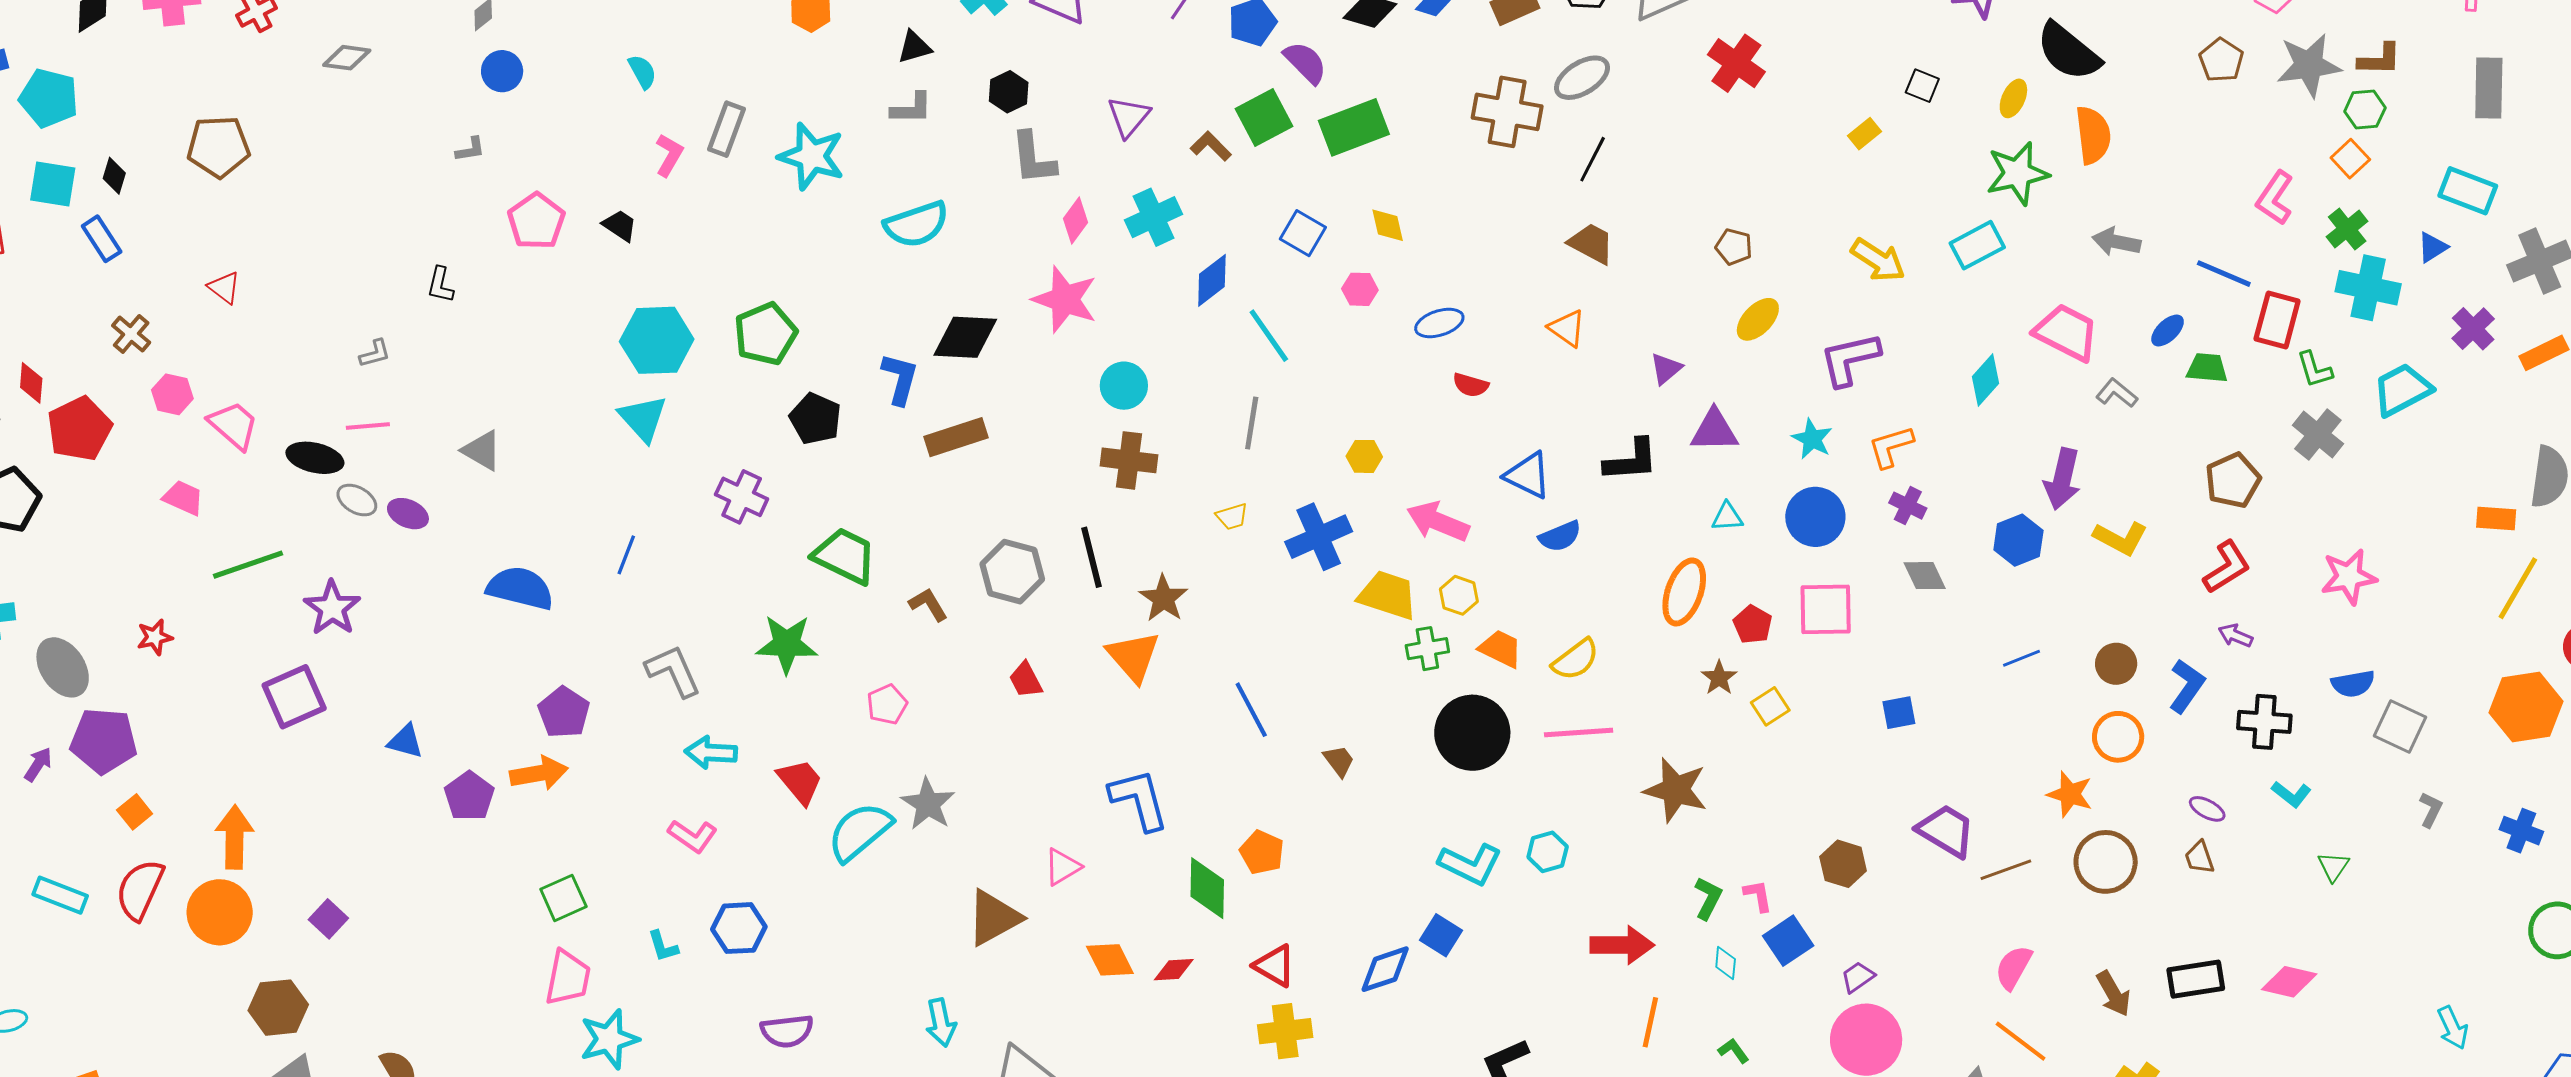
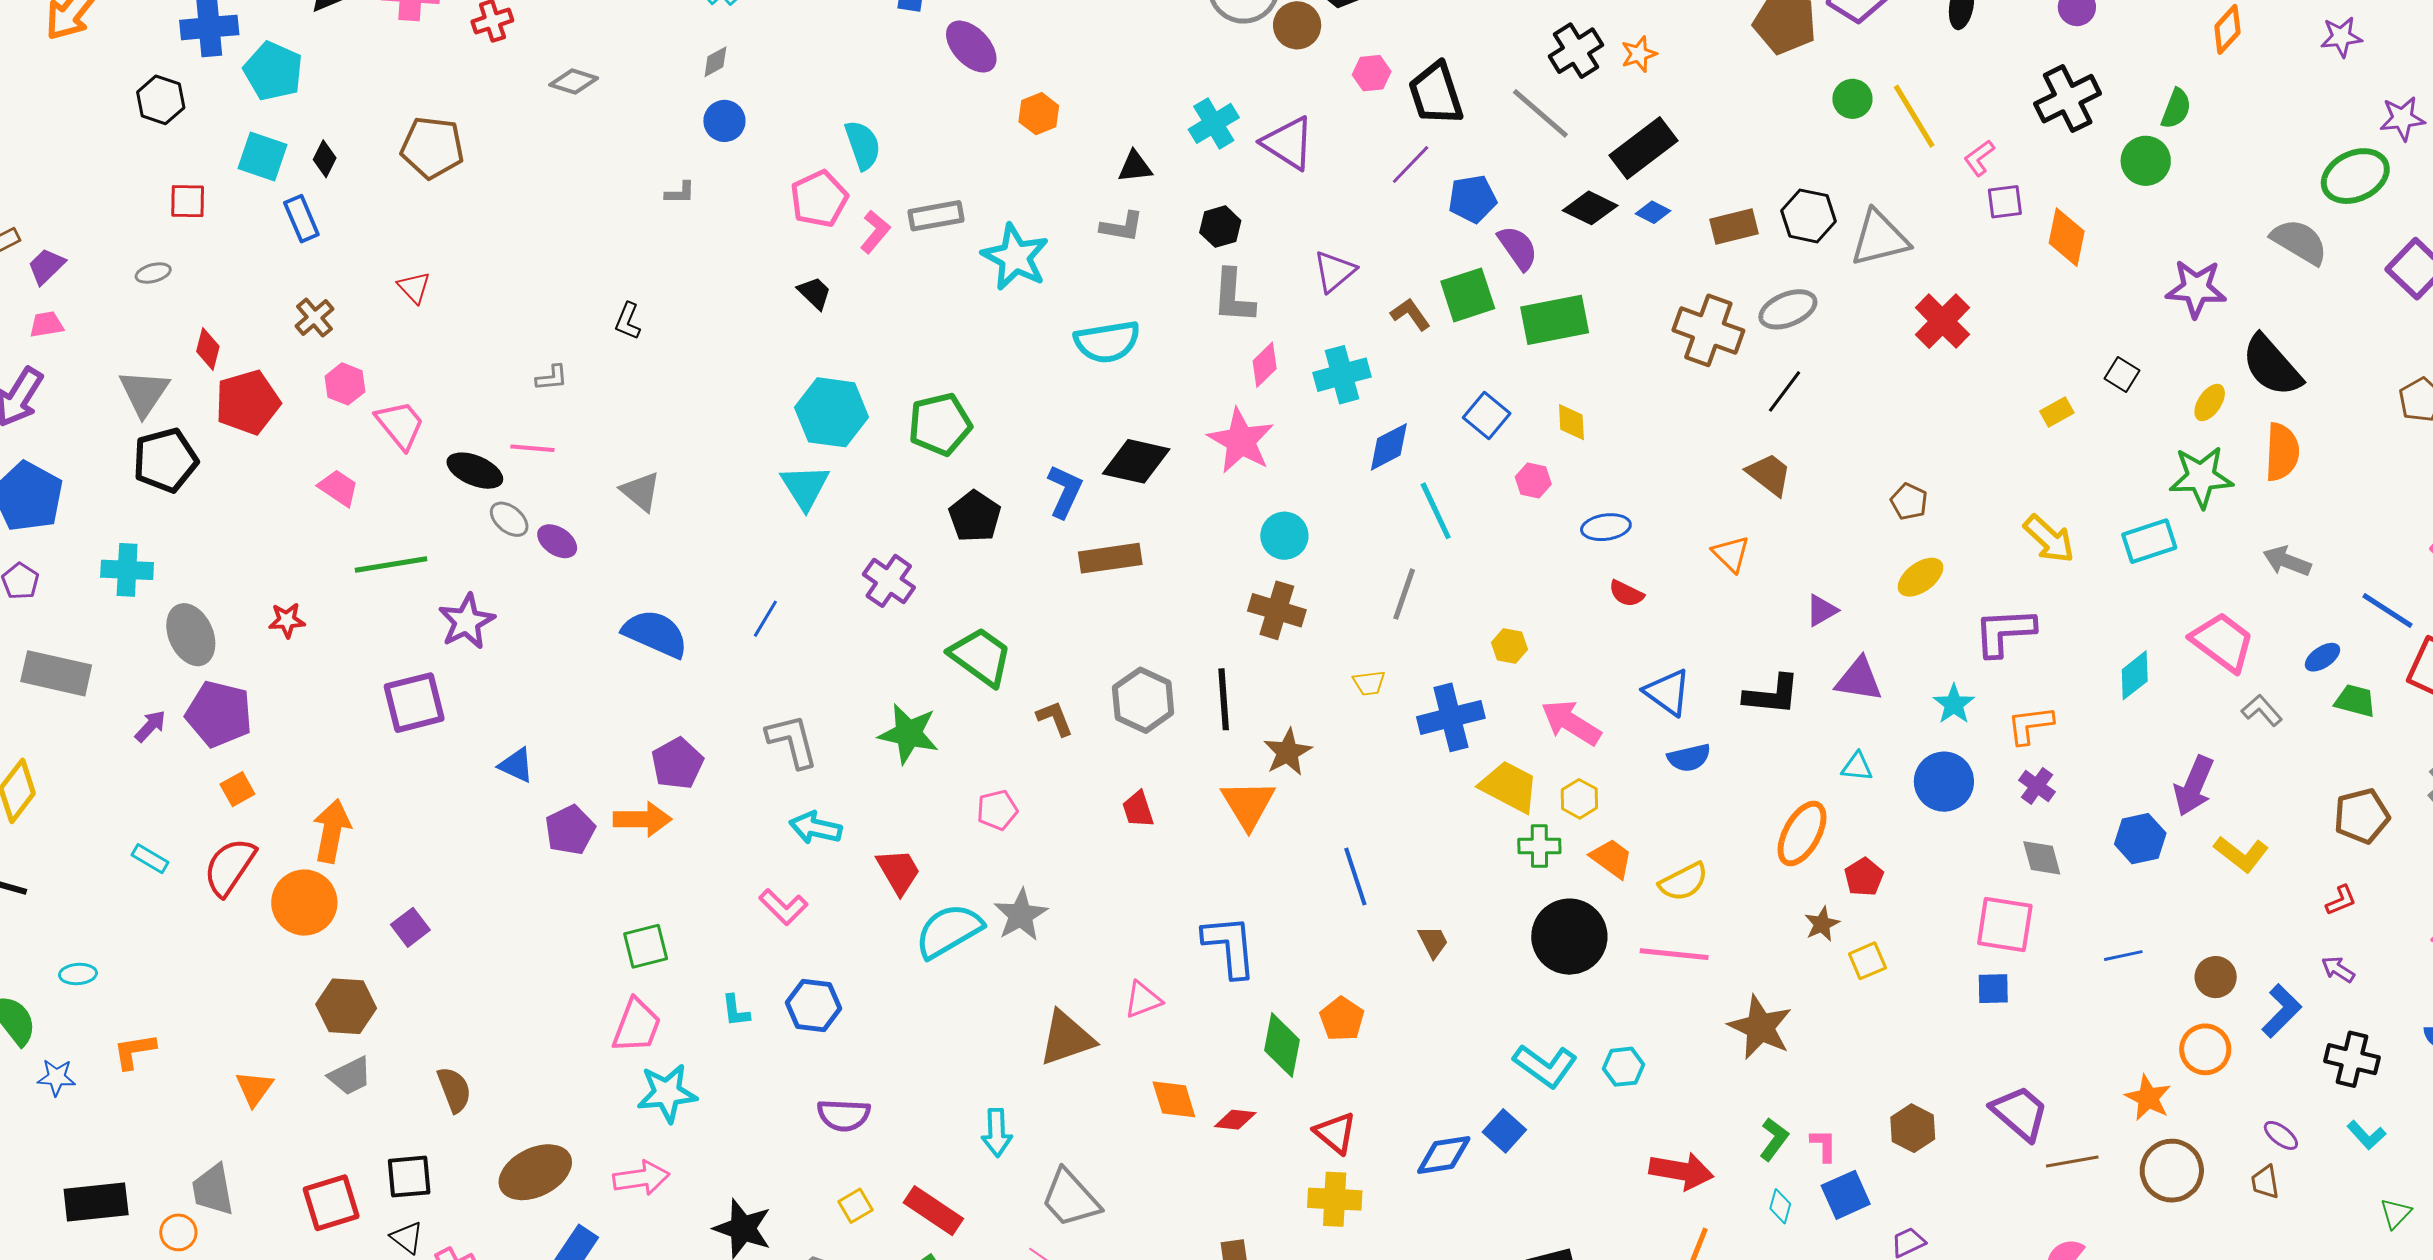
cyan semicircle: (642, 72) -> (863, 145), size x1.4
gray rectangle: (727, 129) -> (936, 216), turned 50
pink pentagon: (536, 221) -> (819, 199), moved
red L-shape: (2227, 567) -> (2341, 900), size x0.6
pink square: (1826, 609) -> (2005, 924), moved
cyan rectangle: (60, 895) -> (150, 859), size x0.7

